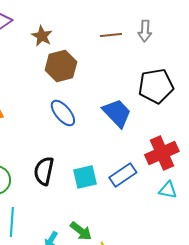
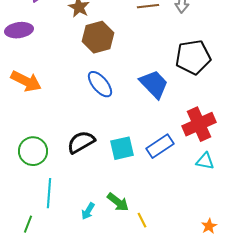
black semicircle: (44, 171) -> (81, 142), turned 48

